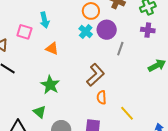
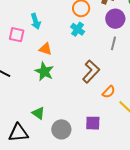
purple circle: (107, 30) -> (115, 19), moved
green star: (50, 85) -> (44, 72), moved
orange semicircle: (101, 97) -> (109, 92), moved, turned -128

